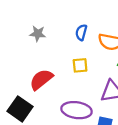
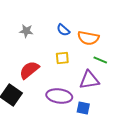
blue semicircle: (81, 32) -> (63, 30), turned -64

